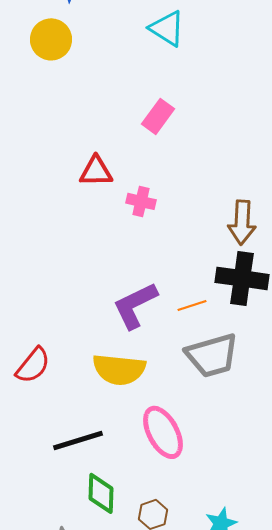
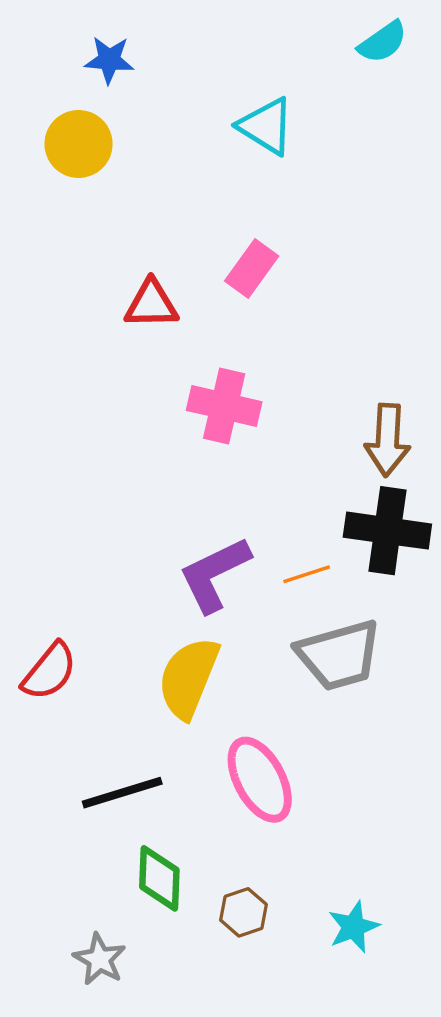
red triangle: (96, 171) -> (151, 304), moved
pink cross: (141, 201) -> (224, 406), size x1.5
yellow semicircle: (119, 369) -> (189, 678), turned 106

